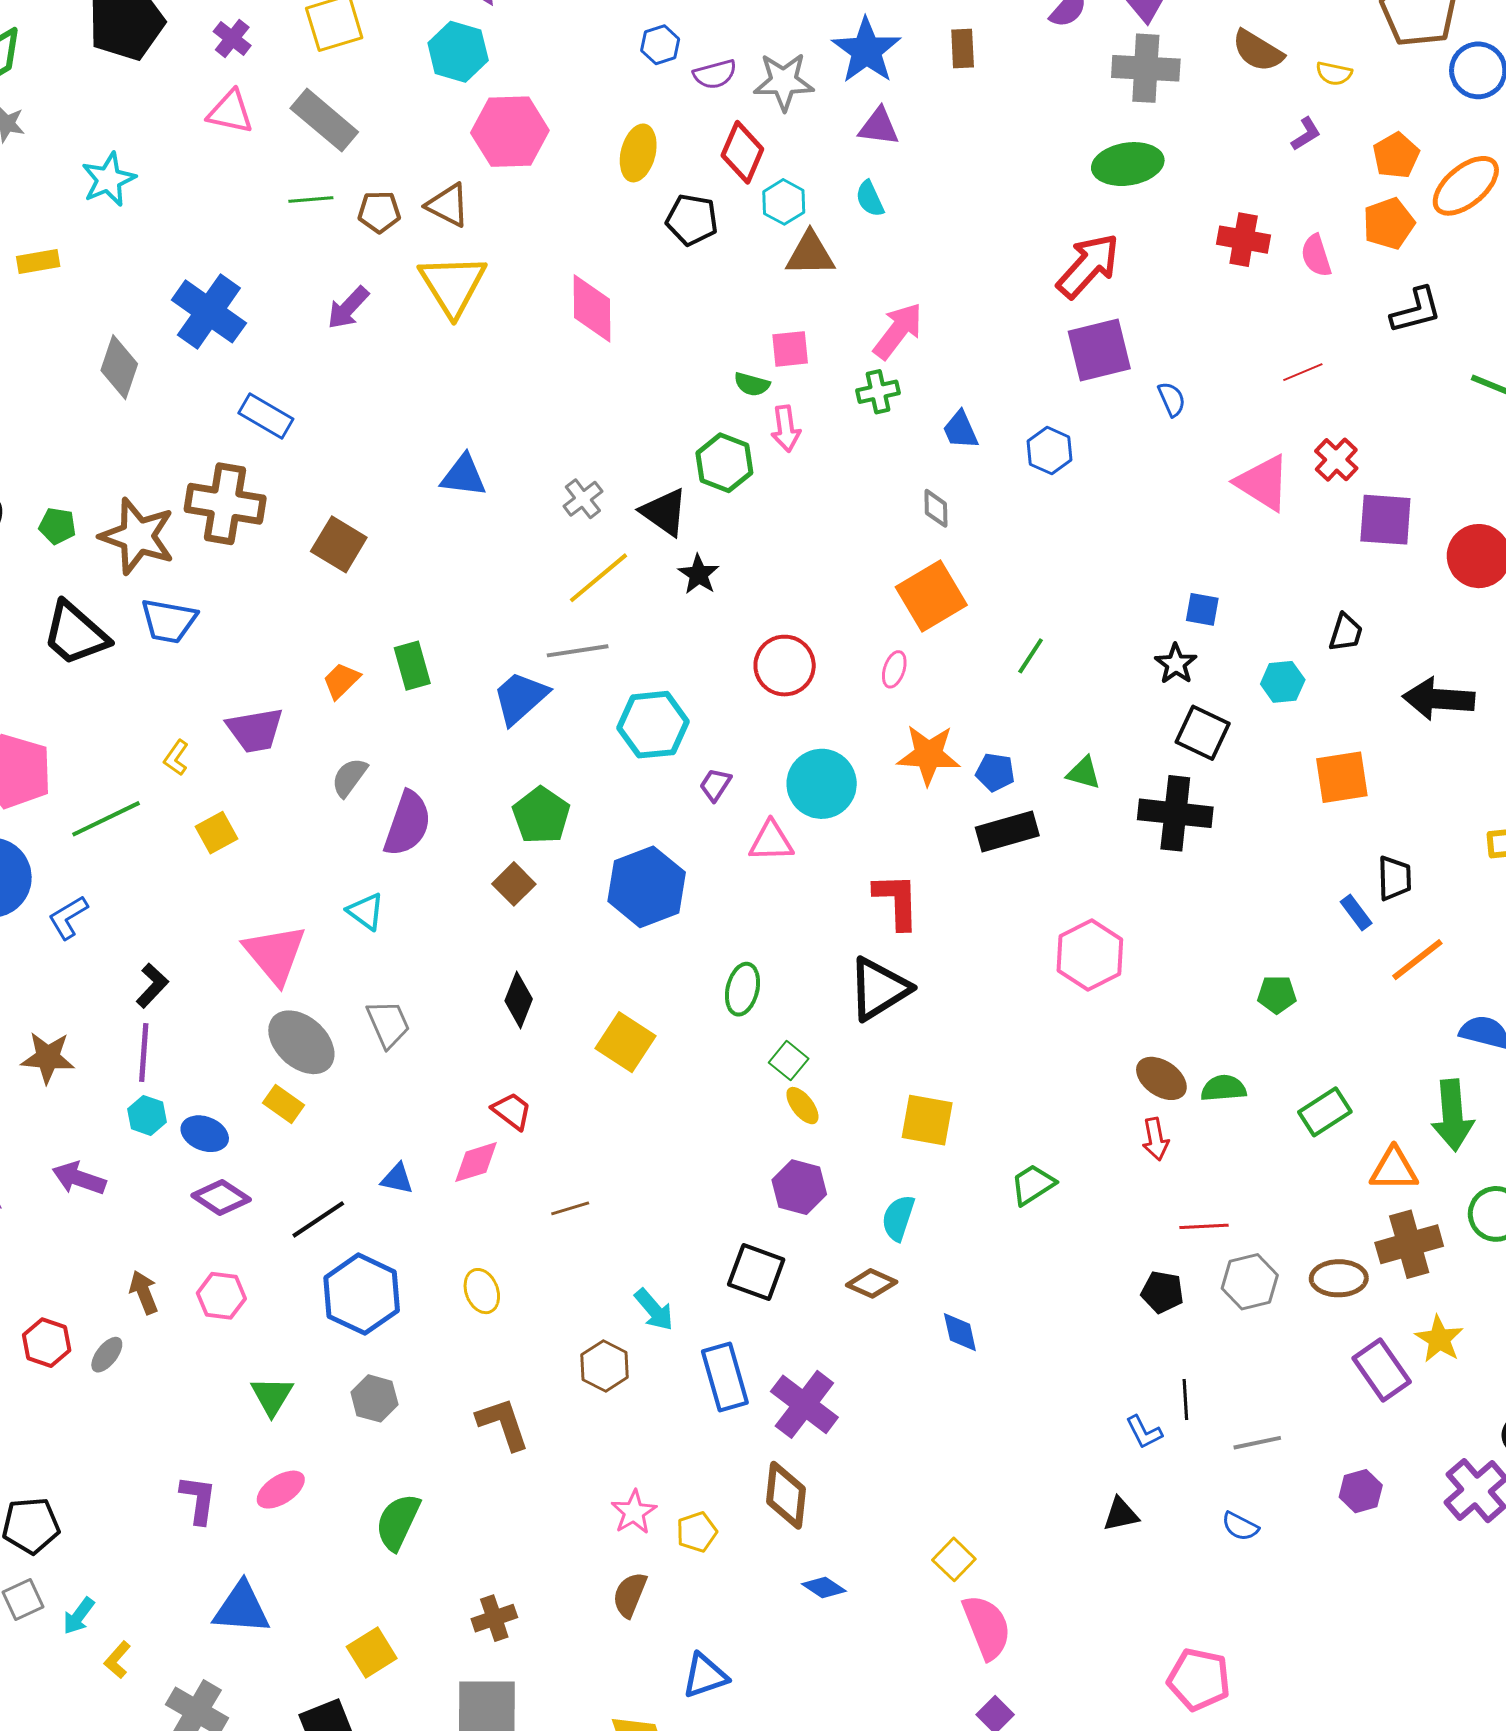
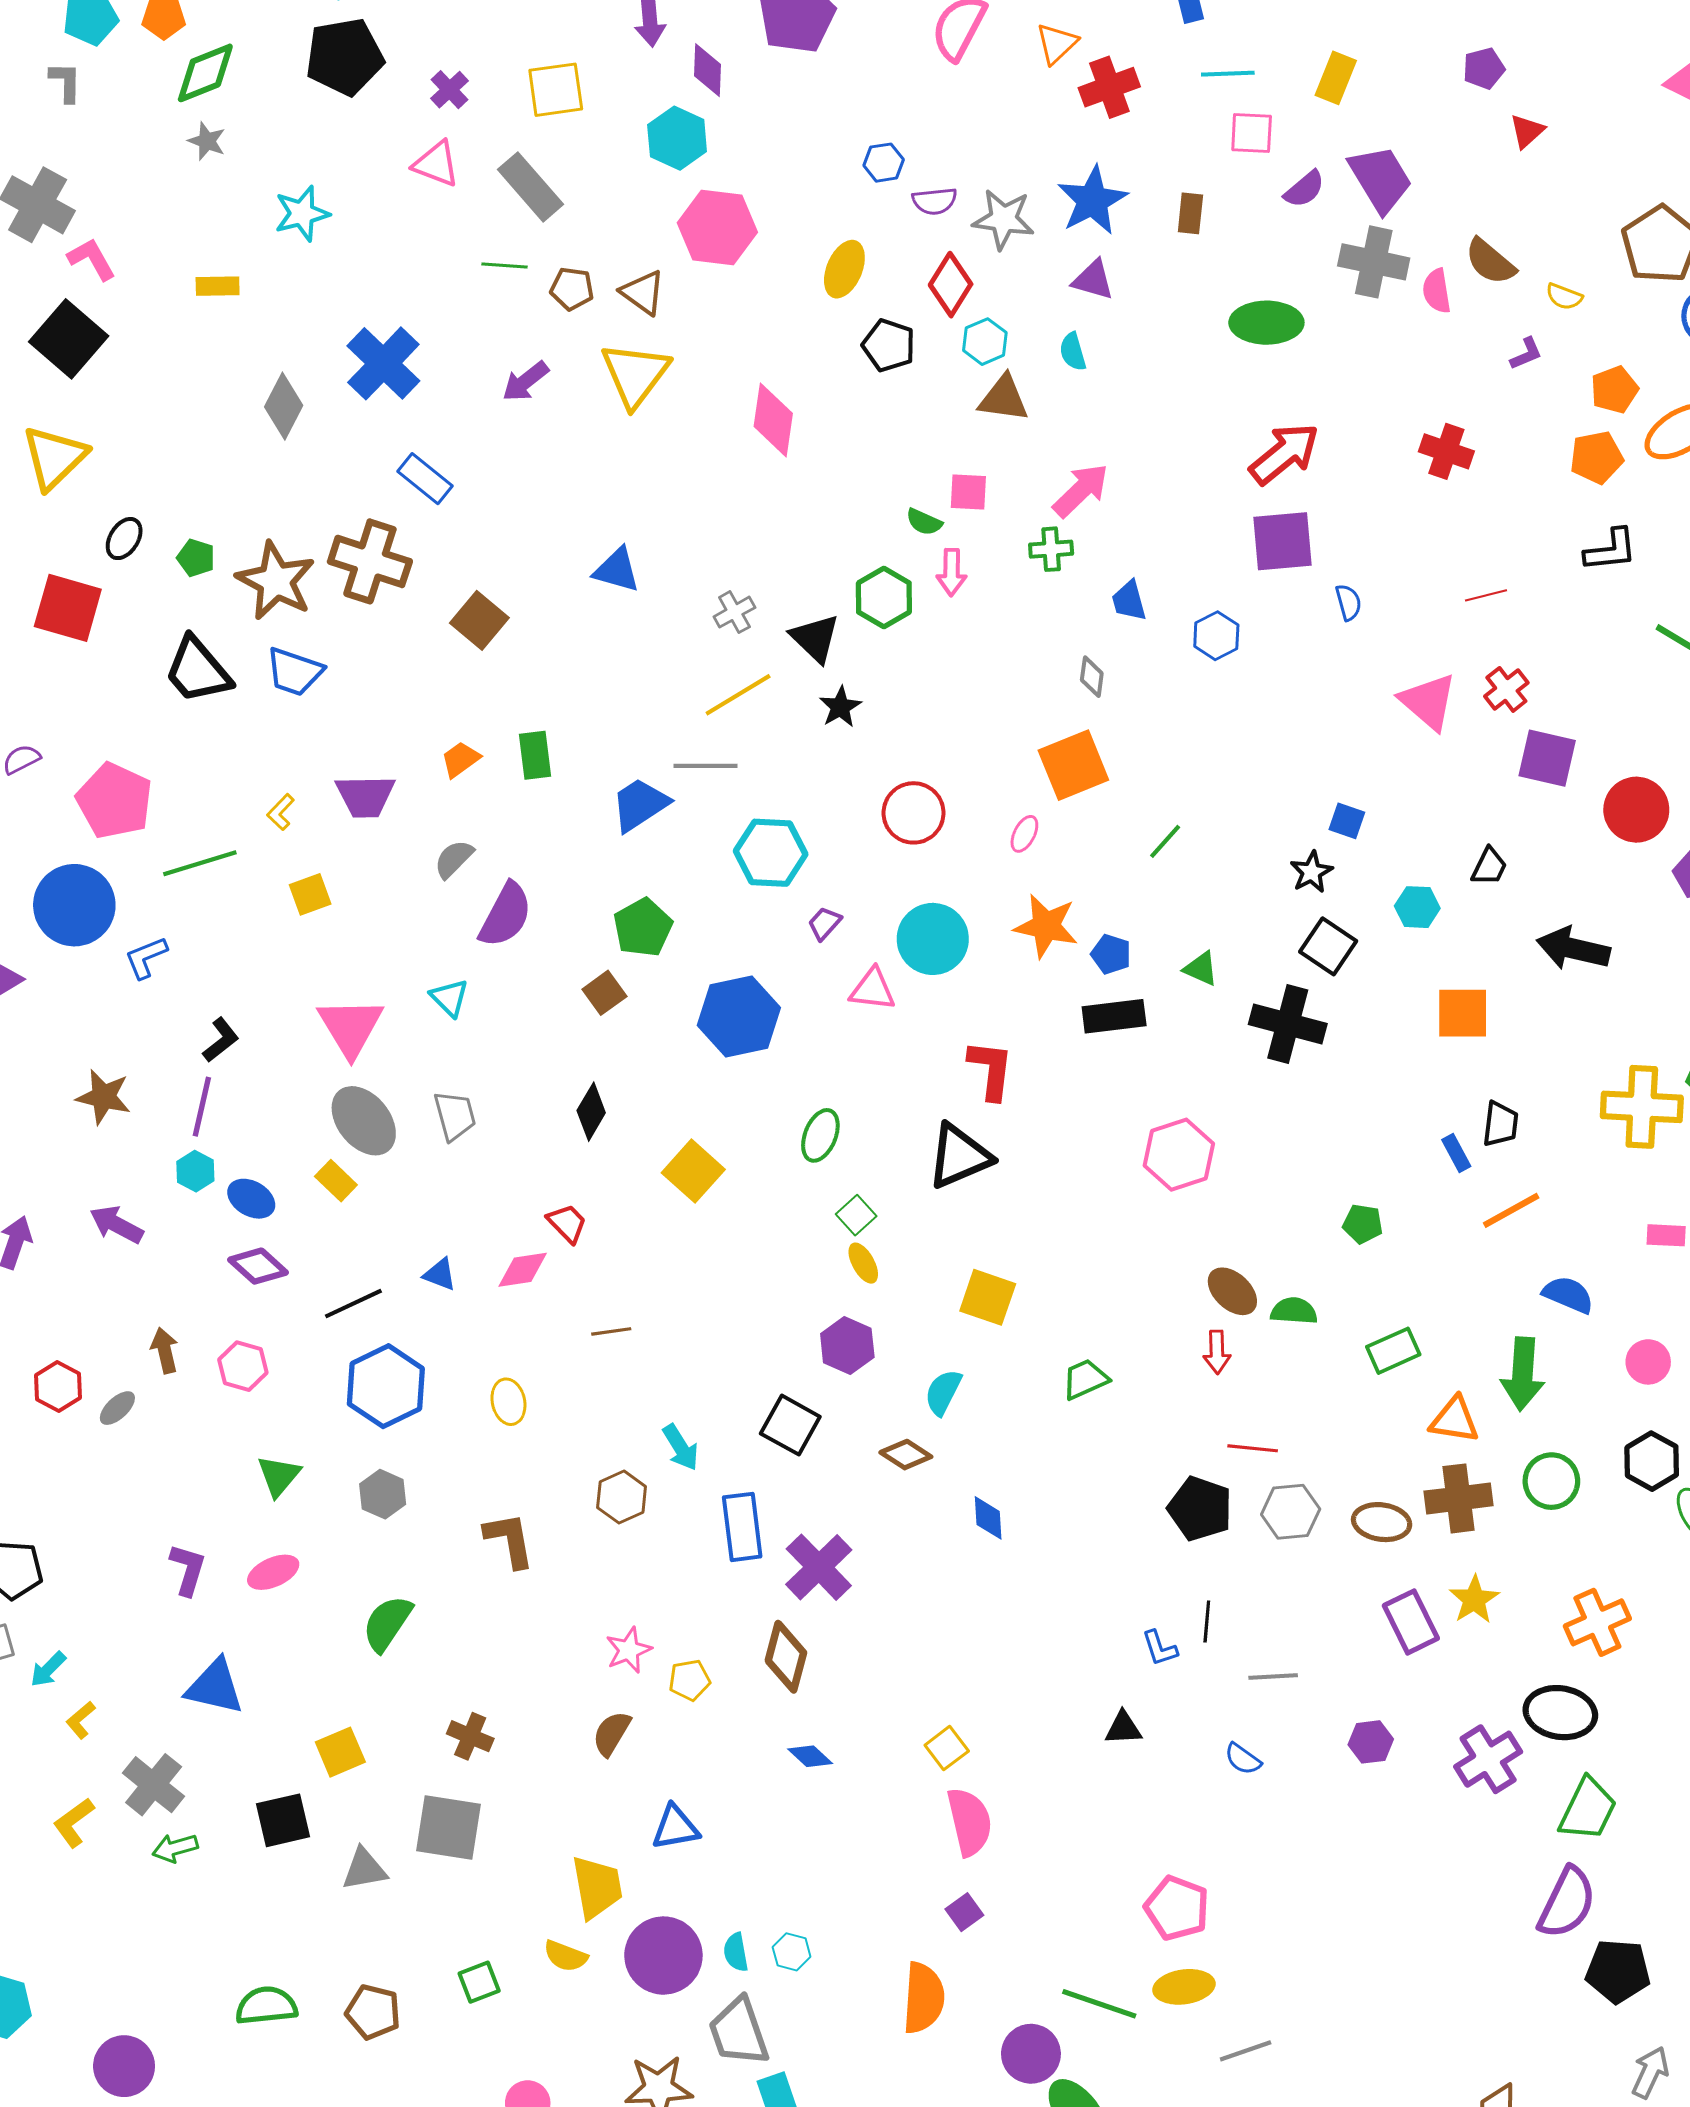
green ellipse: (1128, 164) -> (1266, 323), moved
pink semicircle: (1316, 256) -> (1437, 291), moved
black pentagon: (1162, 1292) -> (1200, 1509), size x1.5
brown cross: (494, 1618) -> (470, 1736), turned 33

